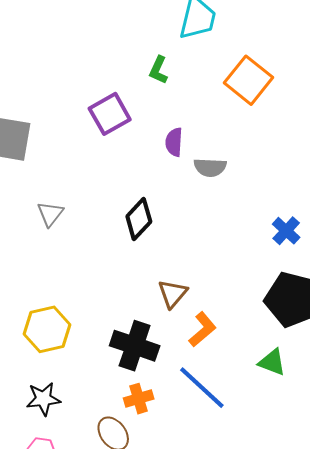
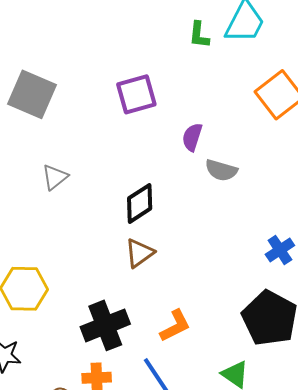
green L-shape: (158, 70) -> (199, 35), moved, turned -32
brown triangle: (173, 294) -> (140, 253), moved
black cross: (135, 346) -> (105, 325), turned 36

